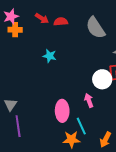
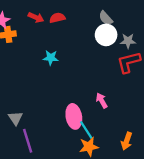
gray semicircle: (95, 28) -> (106, 18), moved, size x0.6
white circle: (102, 79) -> (106, 35), moved
cyan line: (81, 126) -> (86, 130), moved

